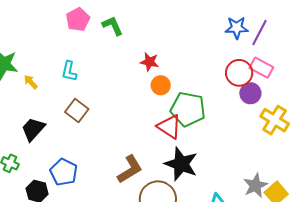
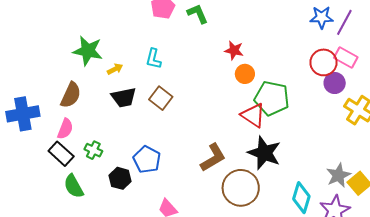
yellow arrow: (31, 82) -> (115, 69), turned 105
black trapezoid: (33, 129) -> (124, 97), moved, turned -144

